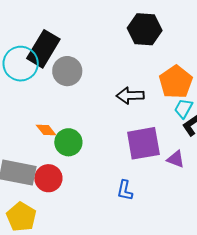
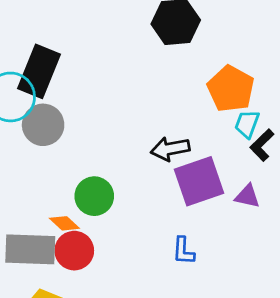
gray circle: (67, 71) -> (43, 125), moved
black arrow: (130, 96) -> (170, 149), moved
orange diamond: (46, 130) -> (64, 223), moved

